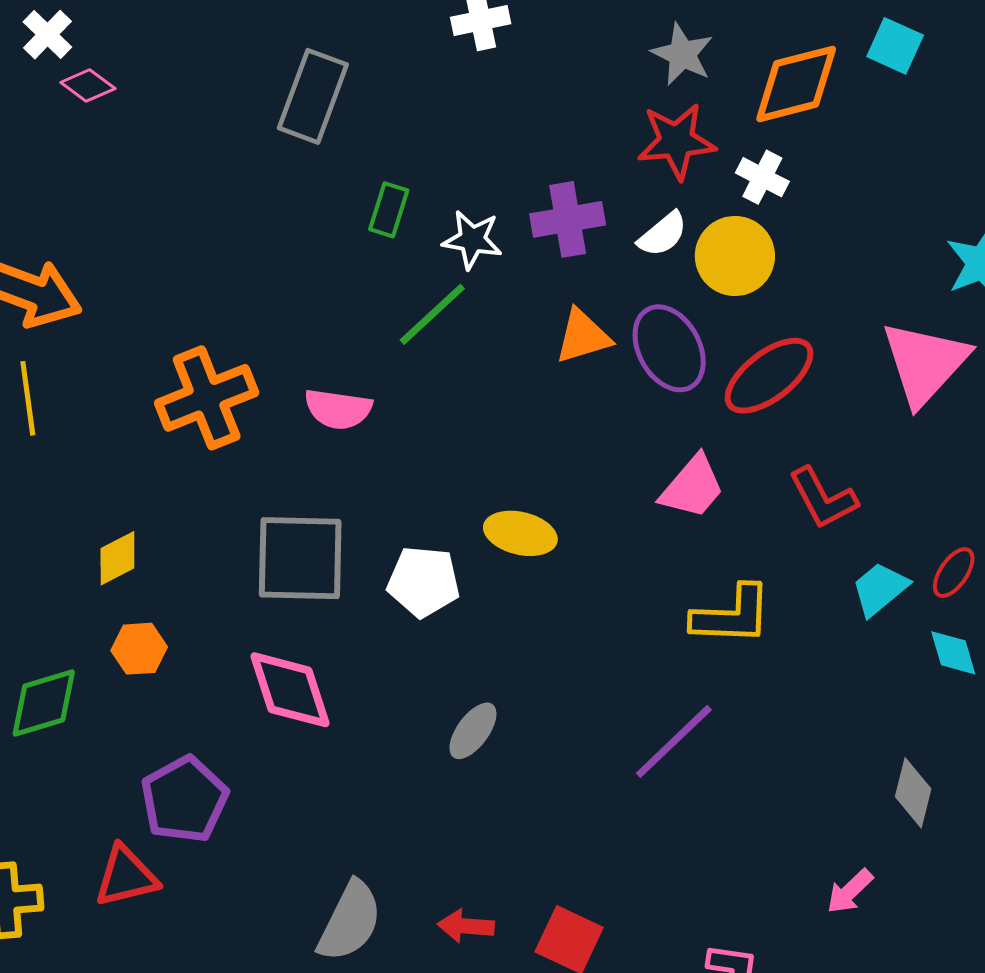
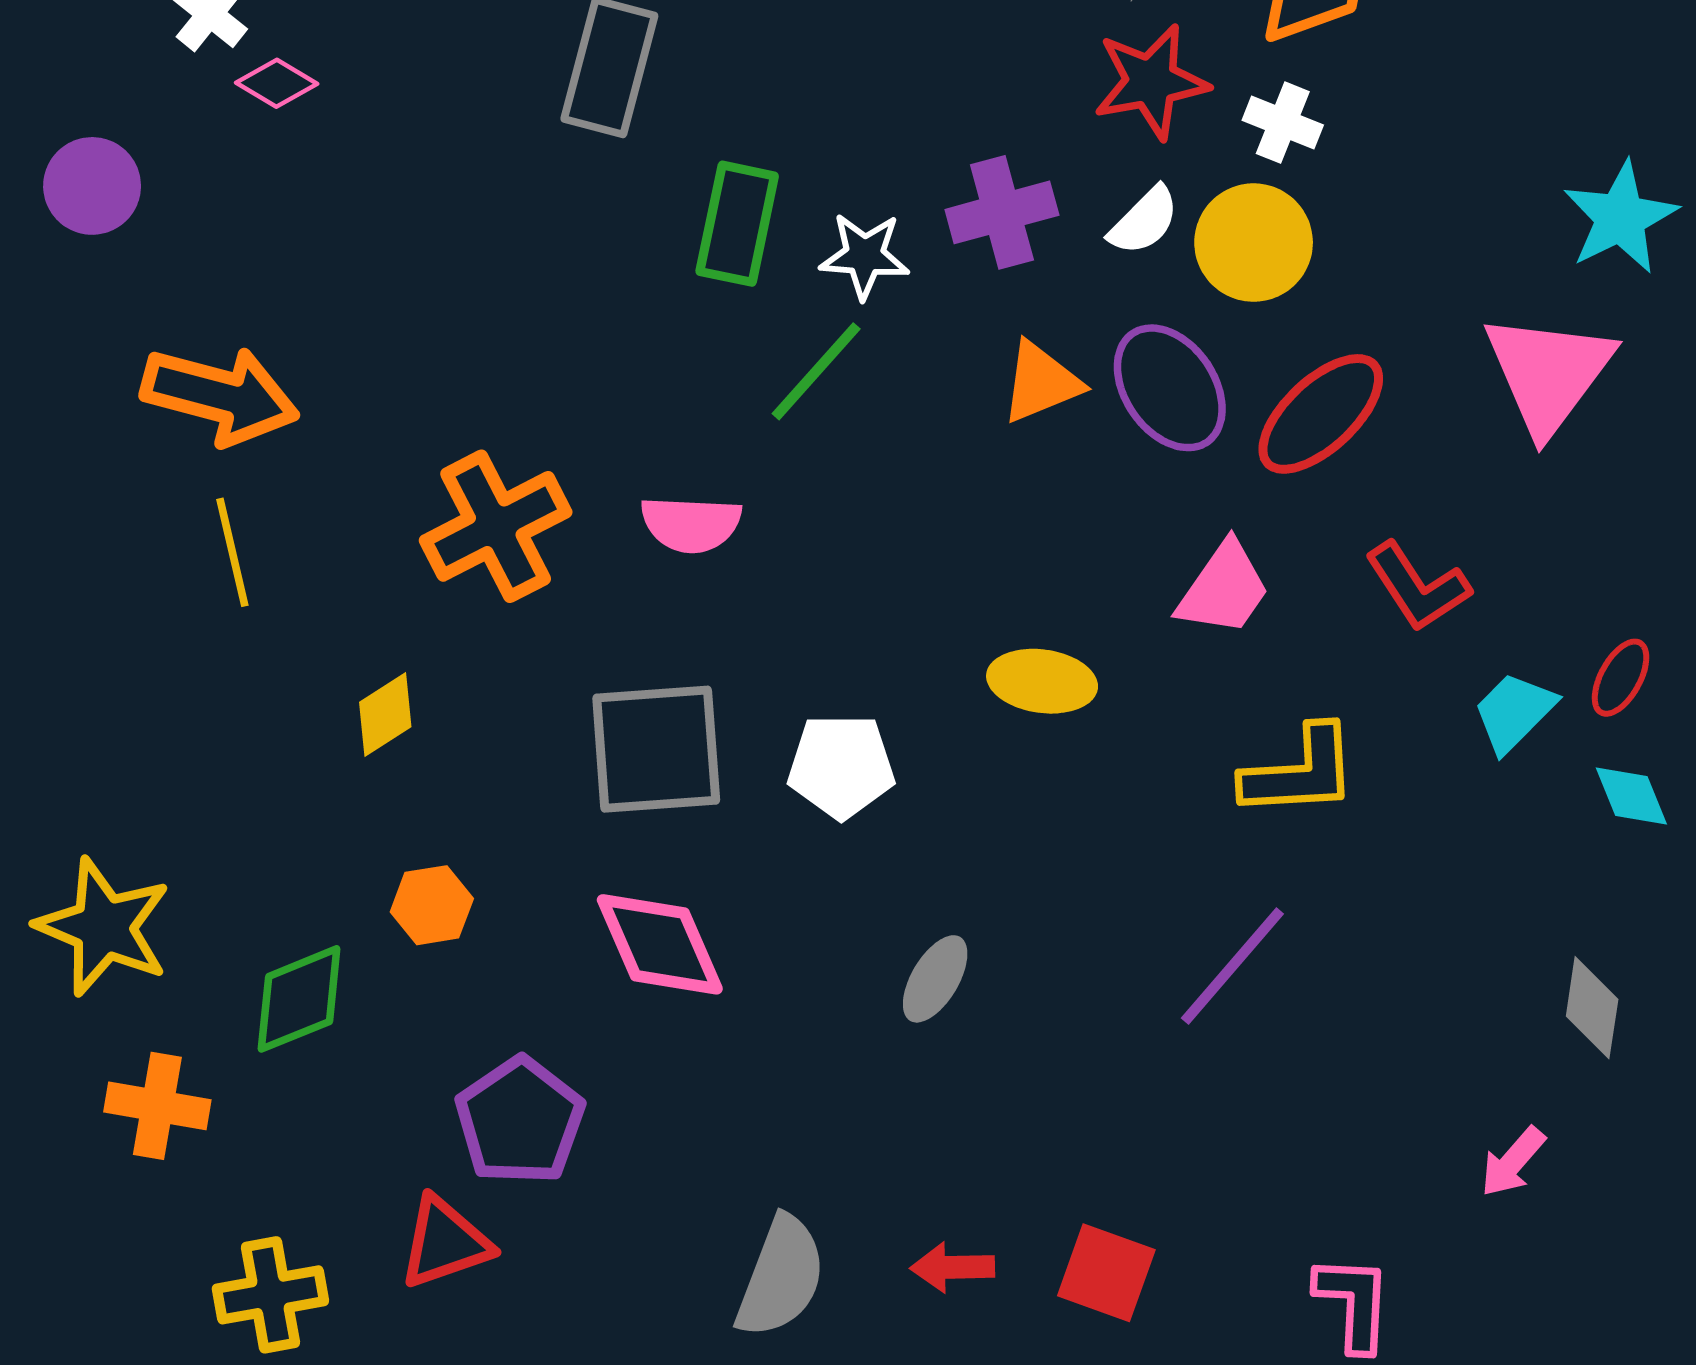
green rectangle: (389, 210) -> (737, 224), size x1.5
yellow ellipse: (520, 533) -> (1042, 681), moved
yellow diamond: (117, 558) -> (385, 715), moved

